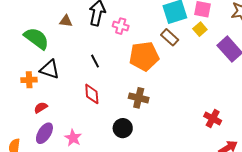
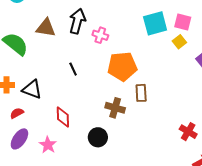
brown triangle: (66, 21) -> (46, 28), size x1.5
brown rectangle: (170, 37) -> (141, 93), moved, turned 42
black triangle: (50, 69) -> (32, 89), moved
red diamond: (92, 94) -> (63, 117), moved

